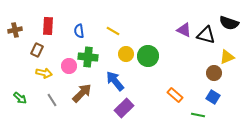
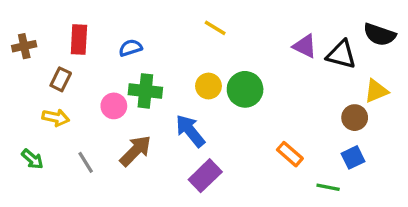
blue semicircle: (79, 31) -> (130, 48), turned 80
yellow line: (113, 31) -> (215, 28), moved
yellow arrow: (44, 73) -> (56, 118), moved
blue square: (213, 97) -> (353, 157), turned 32

